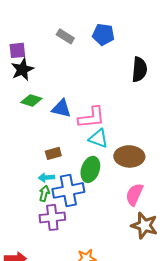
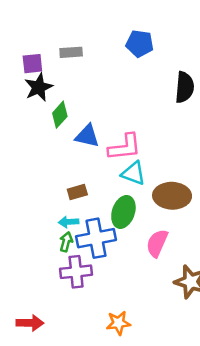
gray rectangle: (65, 36) -> (71, 52), moved, turned -36
green diamond: (31, 100) -> (60, 115), moved, turned -65
pink semicircle: (134, 194) -> (157, 243), moved

